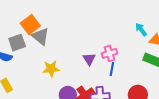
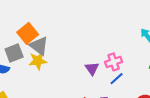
yellow star: (51, 69) -> (38, 61), moved
blue line: (112, 69) -> (117, 79), turned 40

